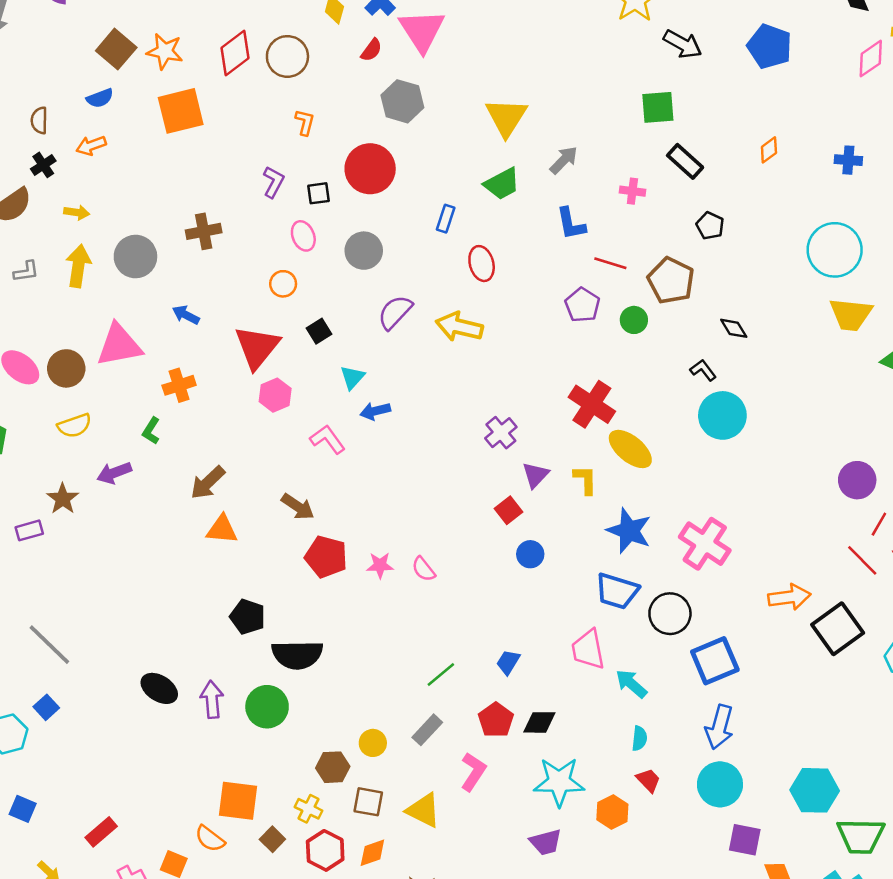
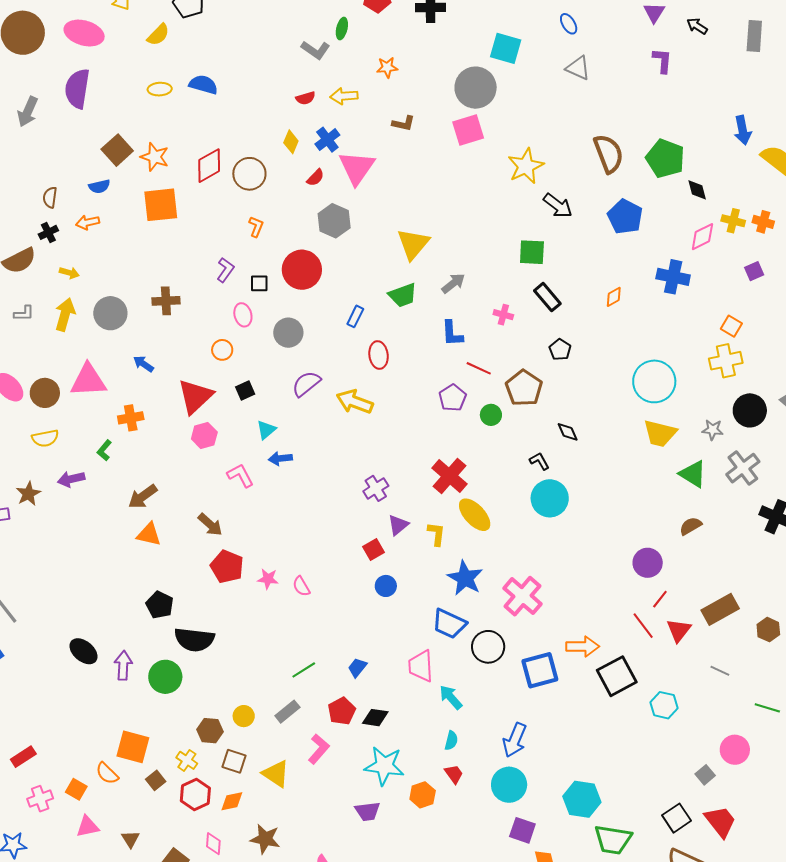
blue cross: (848, 160) -> (673, 277), moved, size x1.5
blue square: (715, 661) -> (540, 670), moved

